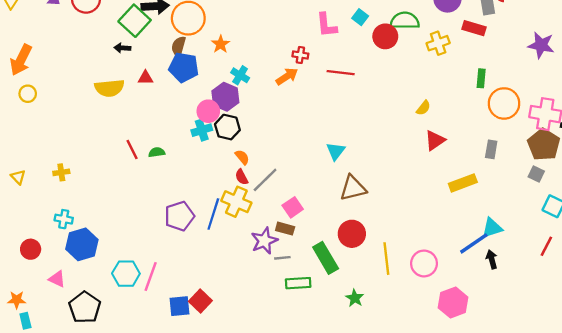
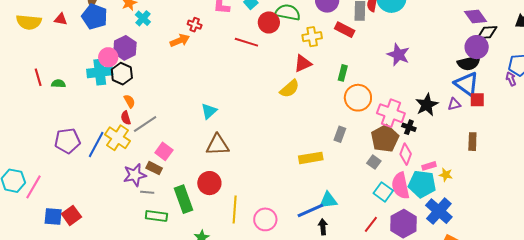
red line: (341, 73) -> (246, 42), moved
cyan cross: (240, 75) -> (143, 18), moved
yellow semicircle: (423, 108) -> (290, 89), size x1.5
cyan cross: (202, 130) -> (100, 72), size x1.4
red triangle: (435, 140) -> (303, 63), moved
pink square: (293, 207) -> (164, 151), turned -30

